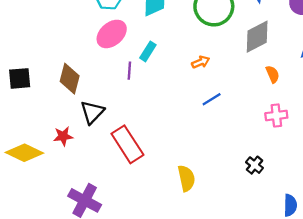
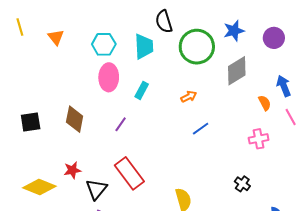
pink ellipse: (112, 34) -> (109, 77), turned -44
purple line: (129, 71) -> (121, 124), moved, turned 35
orange semicircle: (273, 74) -> (265, 103), moved
black triangle: (92, 112) -> (96, 189), moved

